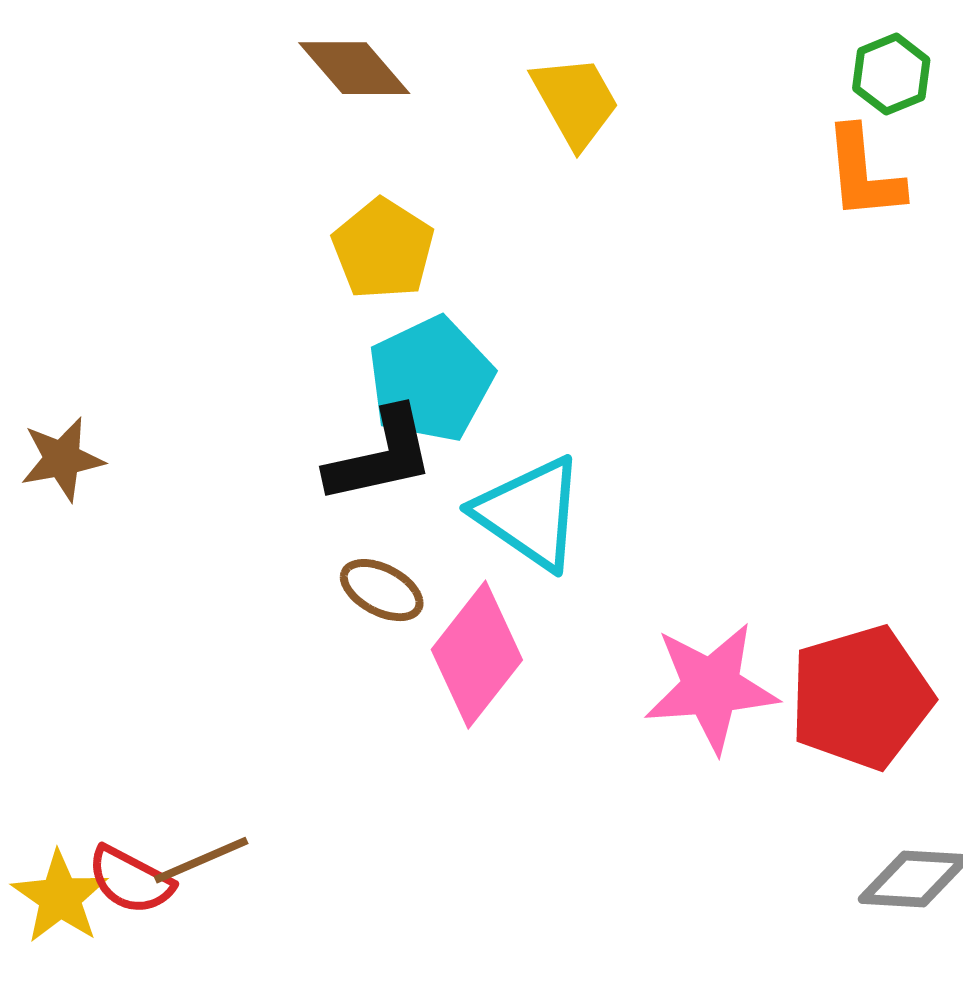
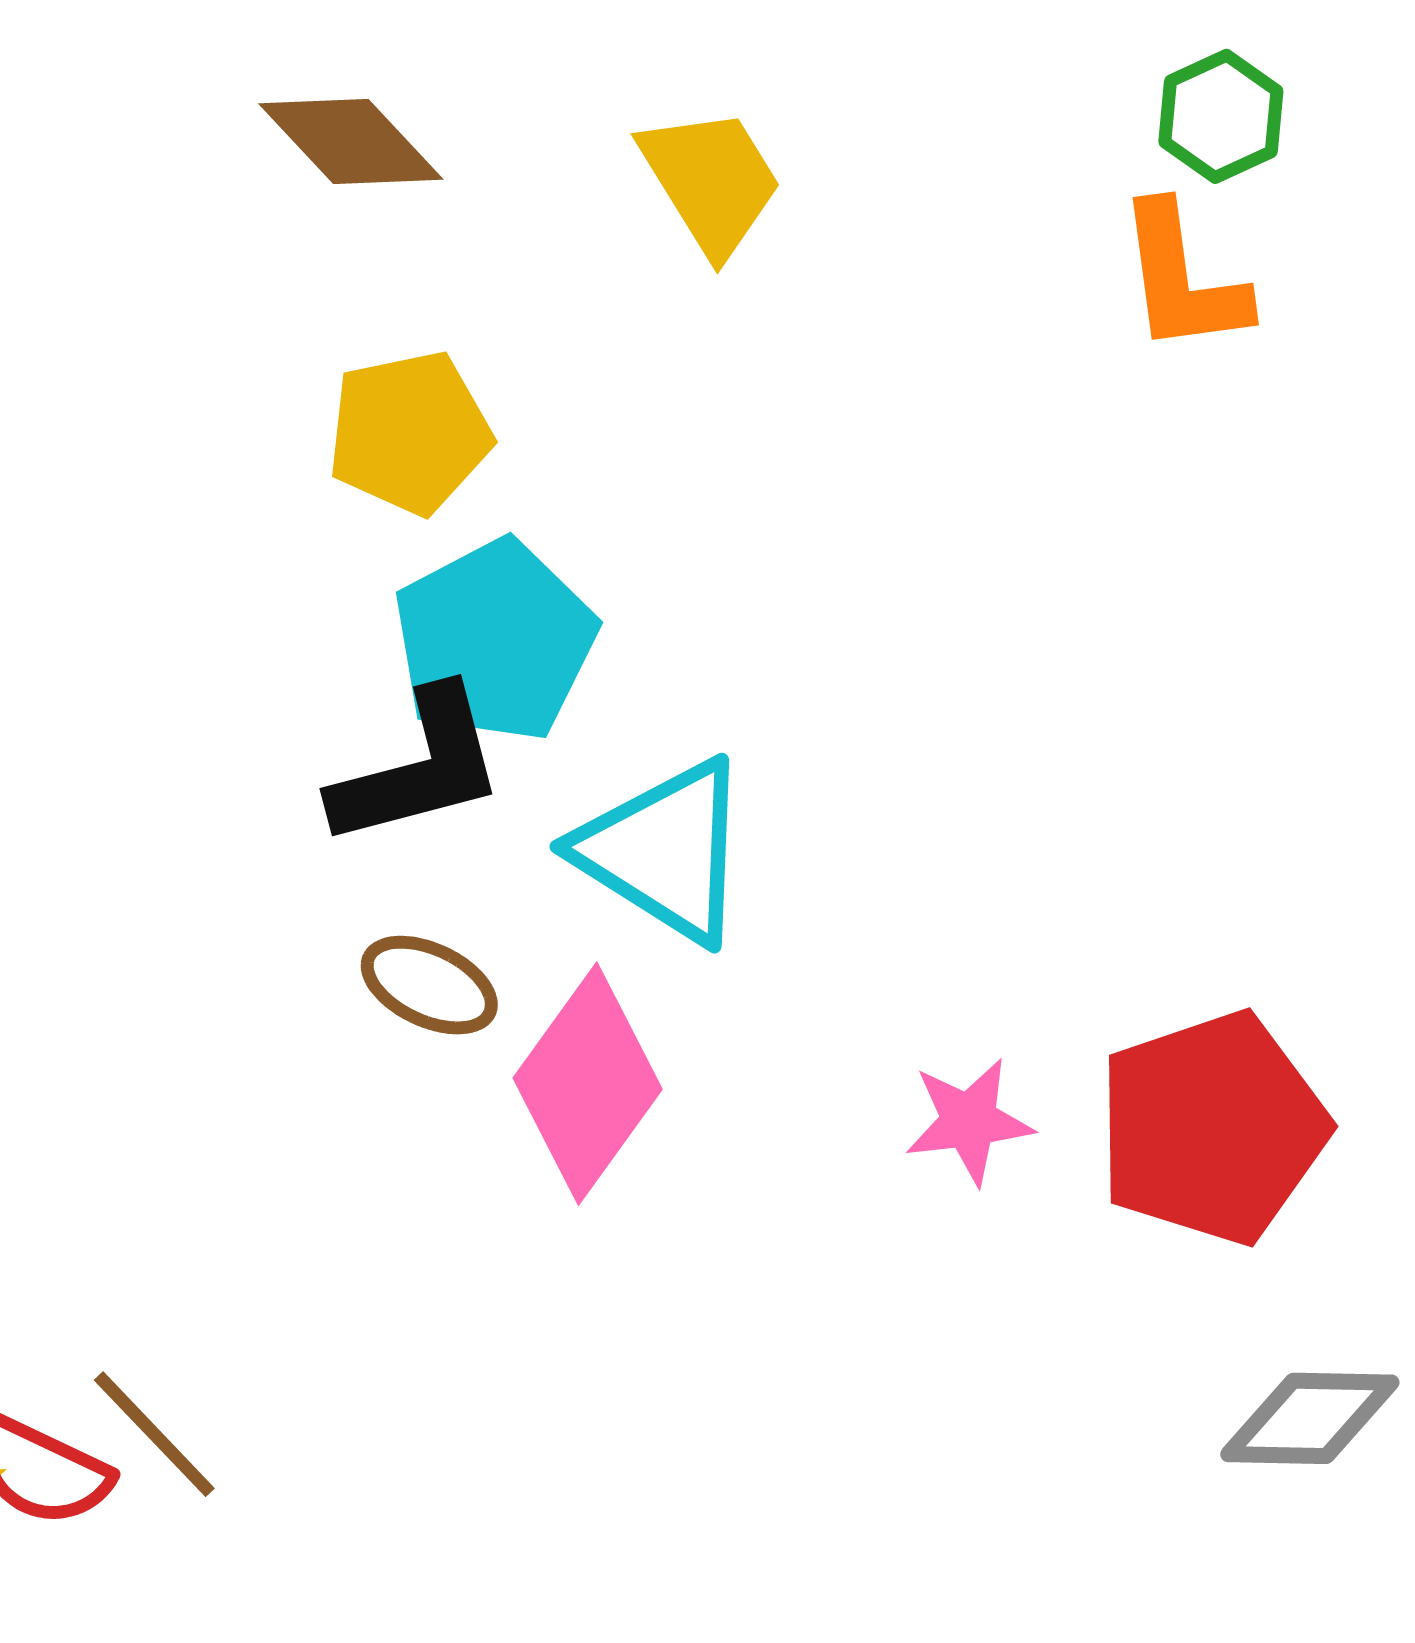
yellow pentagon: (383, 249) -> (410, 433), turned 30
pink star: (711, 687) -> (969, 1121), size x0.6
brown line: (201, 860) -> (154, 1434), turned 72

